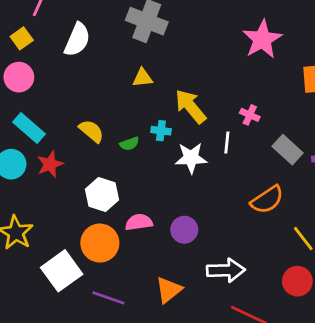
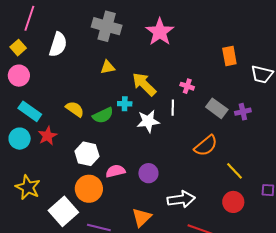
pink star: (262, 39) -> (160, 32), moved
green semicircle: (129, 144) -> (103, 115), size x1.5

